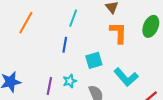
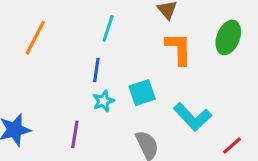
cyan star: (70, 81) -> (103, 101), moved

